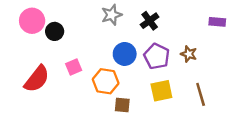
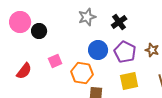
red semicircle: (37, 79) -> (24, 71), size x0.7

